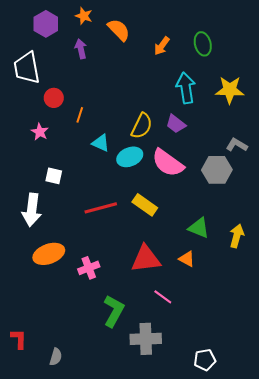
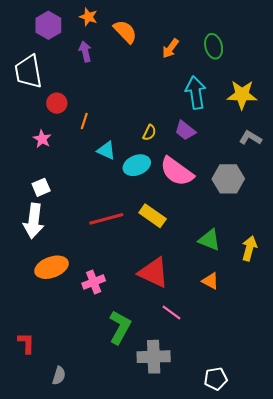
yellow semicircle: (142, 126) -> (149, 133), size x0.6
gray L-shape: (237, 145) -> (250, 138), moved
white square: (54, 176) -> (41, 187), moved, turned -36
red triangle: (146, 259) -> (154, 272), turned 32
orange triangle: (187, 259) -> (210, 281), moved
red L-shape: (19, 339) -> (26, 343), moved

